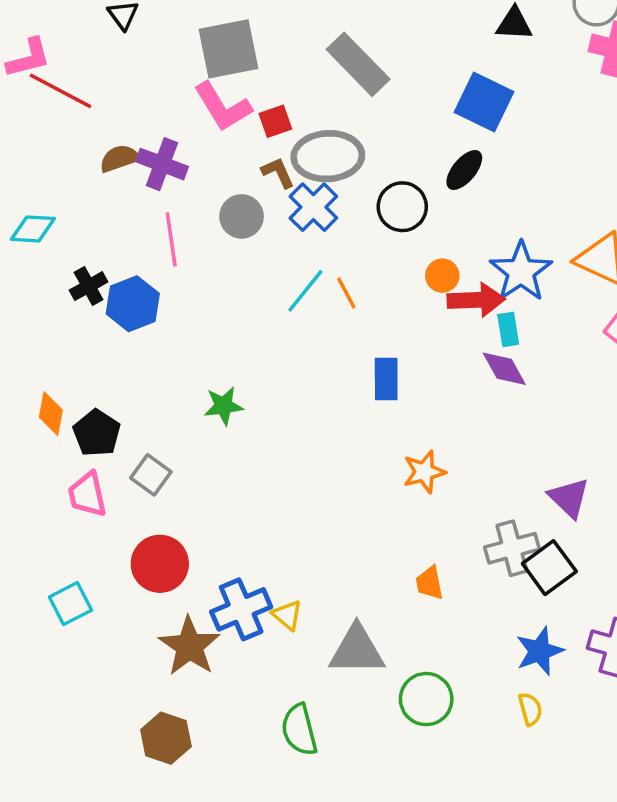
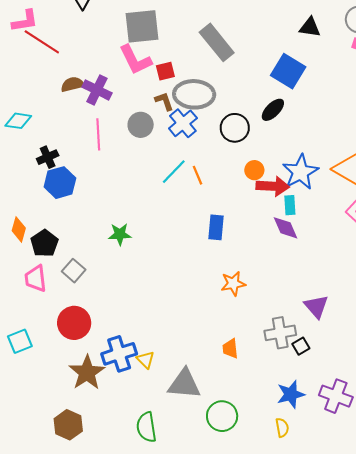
blue hexagon: (133, 304) -> (60, 183), moved
black square: (549, 568) -> (301, 346), size x0.6

